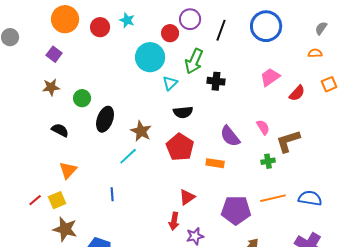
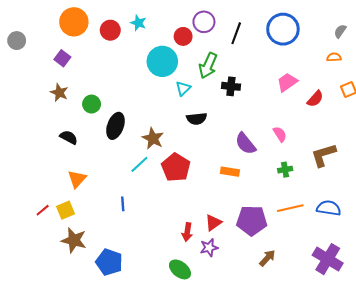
brown star: (51, 87) -> (59, 93), turned 30
brown L-shape: (288, 141) -> (324, 155), moved
red pentagon: (180, 147) -> (176, 167), moved
red triangle: (187, 197) -> (213, 223), moved

